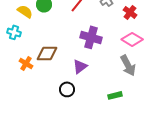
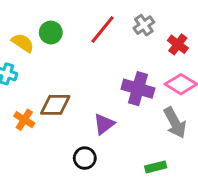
purple cross: (91, 37) -> (138, 89), moved

